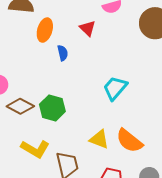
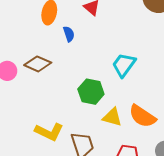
brown diamond: (20, 106) -> (38, 64), moved
green hexagon: (52, 108) -> (91, 92), moved

